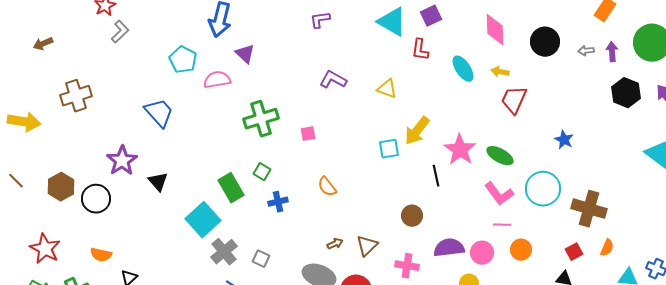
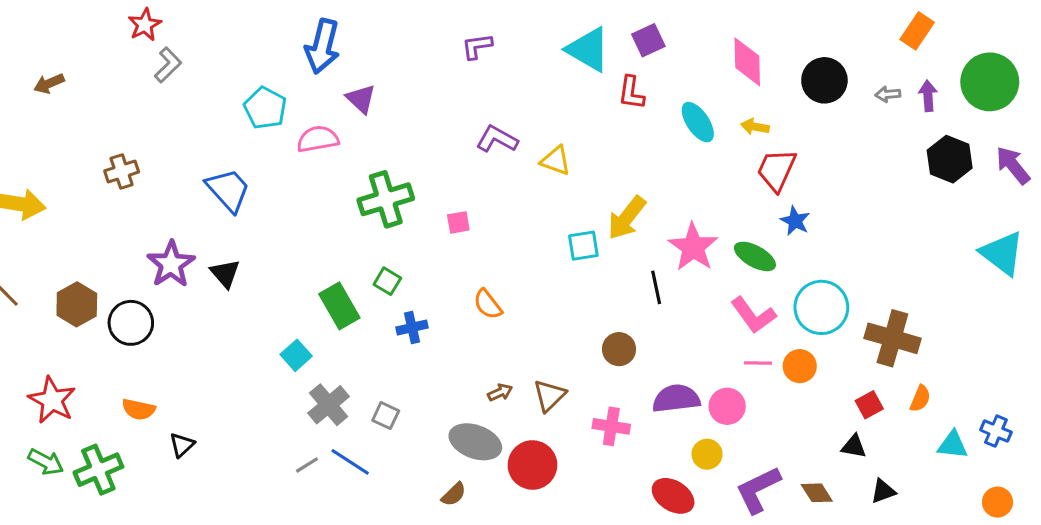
yellow triangle: (387, 89) -> (556, 161), moved
brown cross: (76, 96) -> (122, 171), moved, size x0.7
blue star: (564, 140) -> (795, 221), moved
black triangle: (158, 182) -> (225, 273), moved
cyan square: (203, 220) -> (296, 355), size x0.6
orange circle: (521, 250) -> (800, 366), moved

